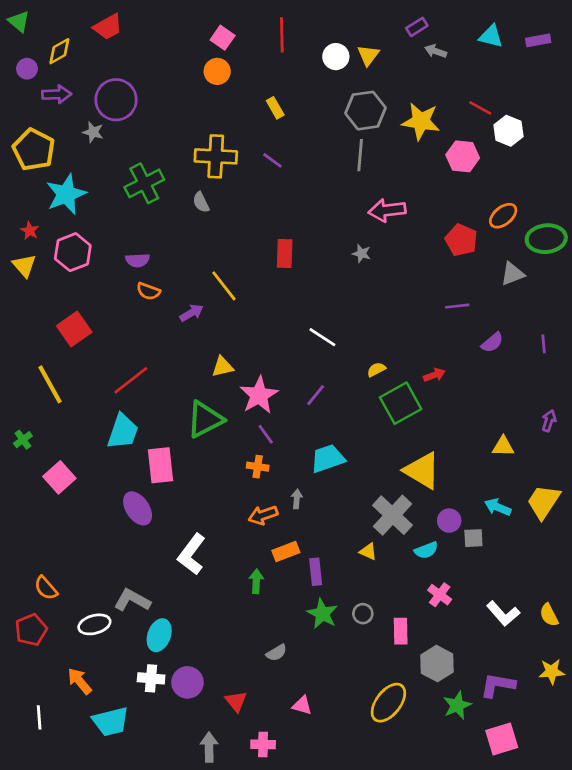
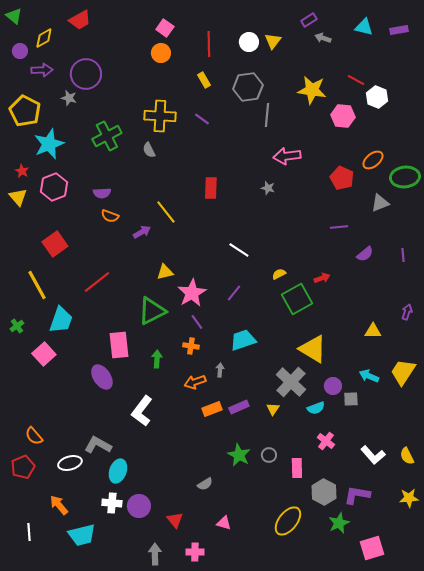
red line: (282, 35) -> (209, 44), moved
gray hexagon: (366, 111) -> (248, 87), moved
cyan trapezoid: (123, 432) -> (61, 320), moved
yellow triangle: (368, 552) -> (273, 409), turned 40
purple rectangle: (316, 572) -> (239, 407), moved, turned 72
green arrow: (256, 581) -> (157, 359), moved
purple L-shape: (498, 685) -> (357, 495), moved

